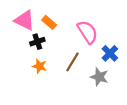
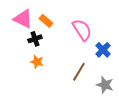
brown line: (73, 62) -> (79, 72), moved
gray star: (99, 77) -> (105, 85), moved

